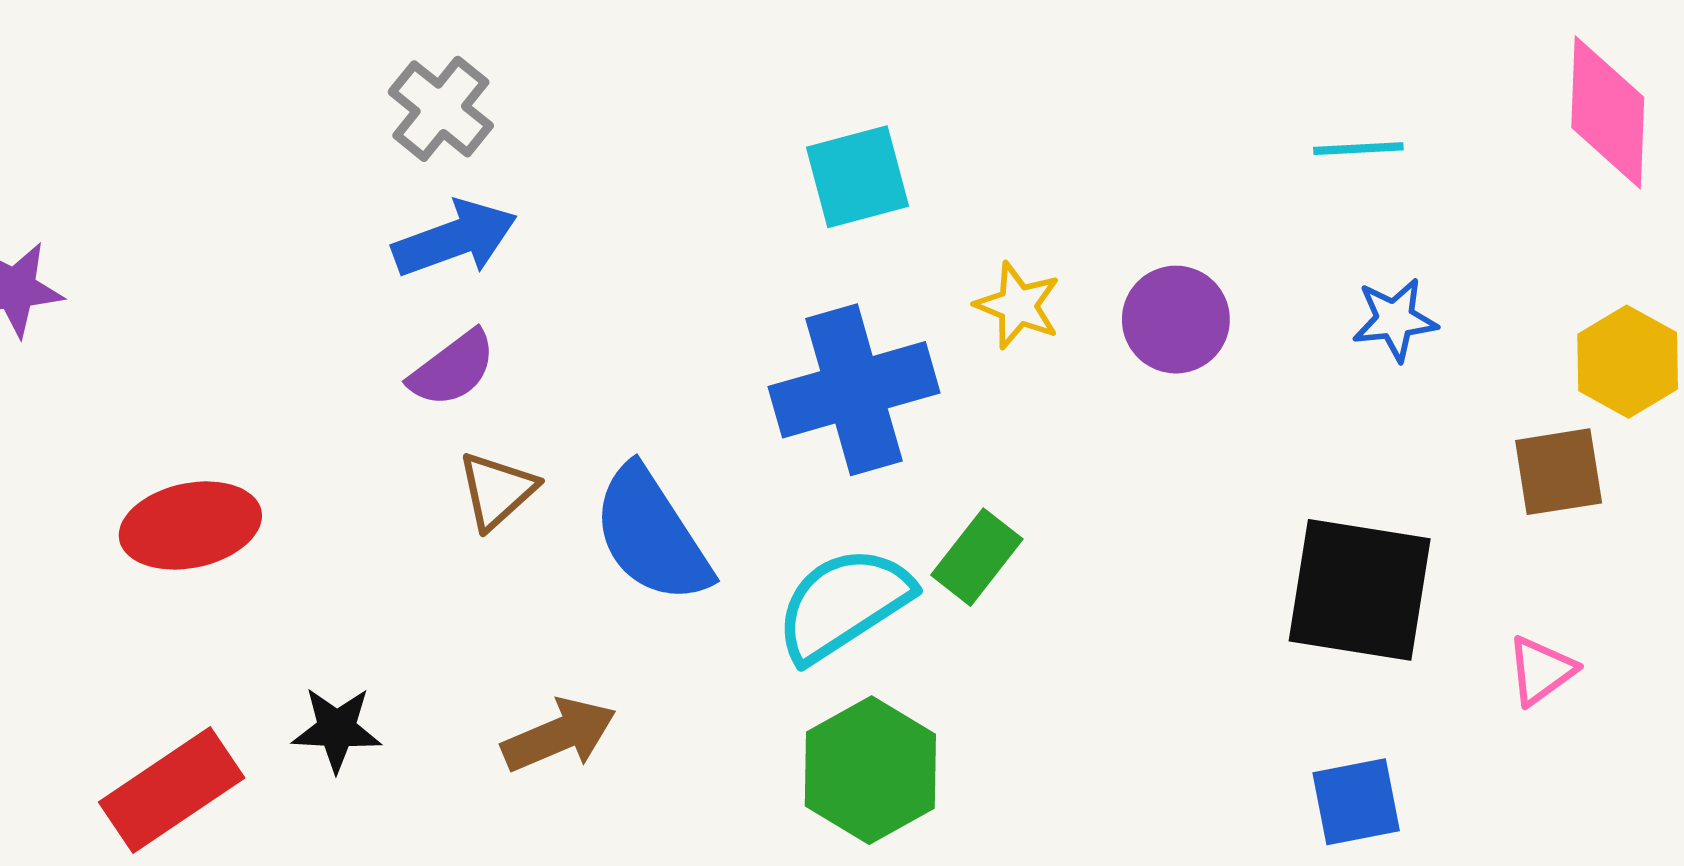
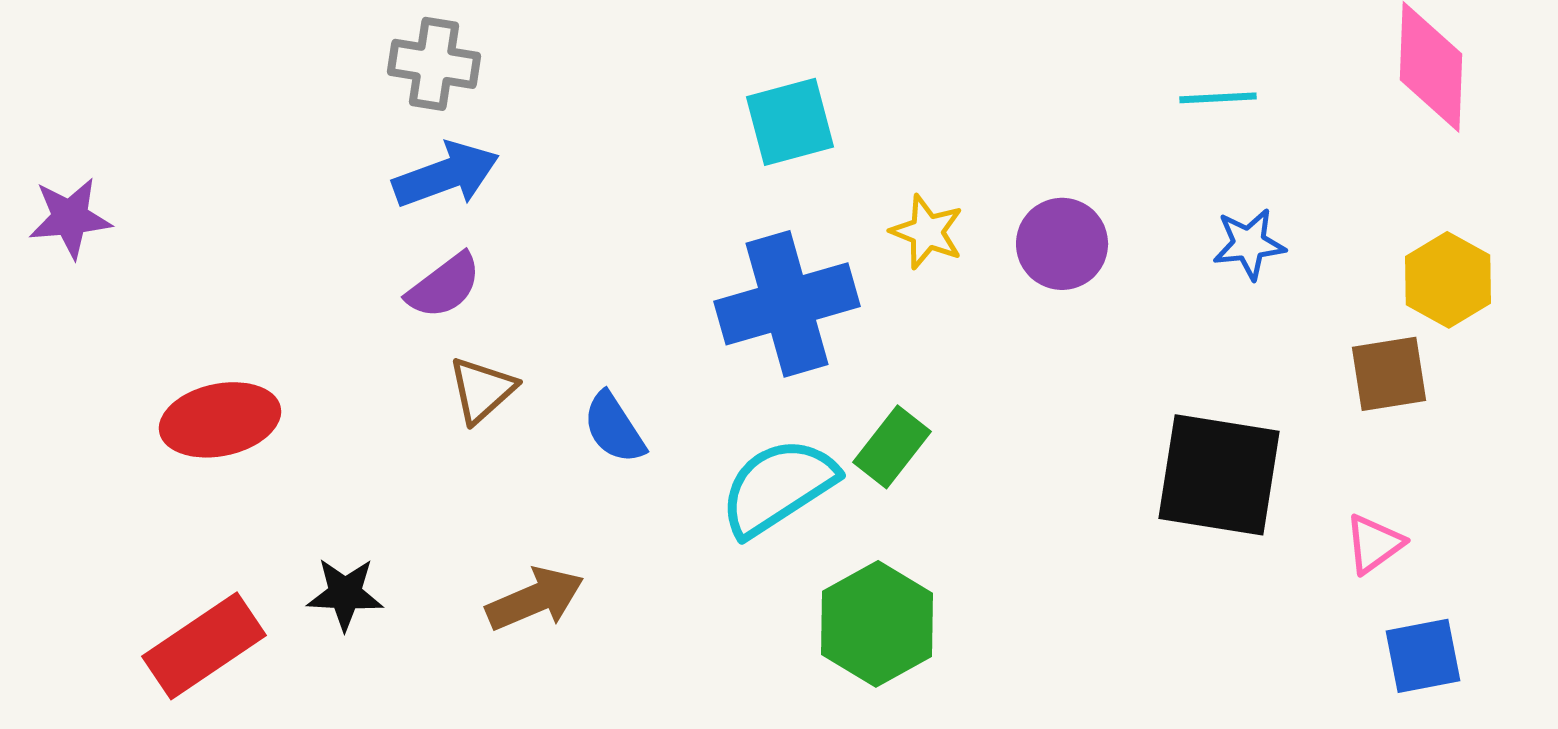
gray cross: (441, 109) -> (434, 64), turned -30
blue semicircle: (652, 535) -> (614, 428), size x0.6
green hexagon: (870, 770) -> (877, 624), moved
blue square: (1356, 802) -> (1423, 656), moved

